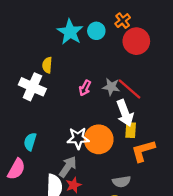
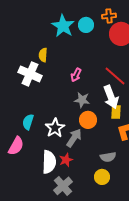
orange cross: (123, 21) -> (109, 16), turned 32
gray star: (111, 87) -> (82, 100), moved
white star: (78, 138) -> (55, 128), moved, turned -30
orange circle: (99, 139) -> (88, 120), size x0.7
gray arrow: (68, 167) -> (74, 138), moved

